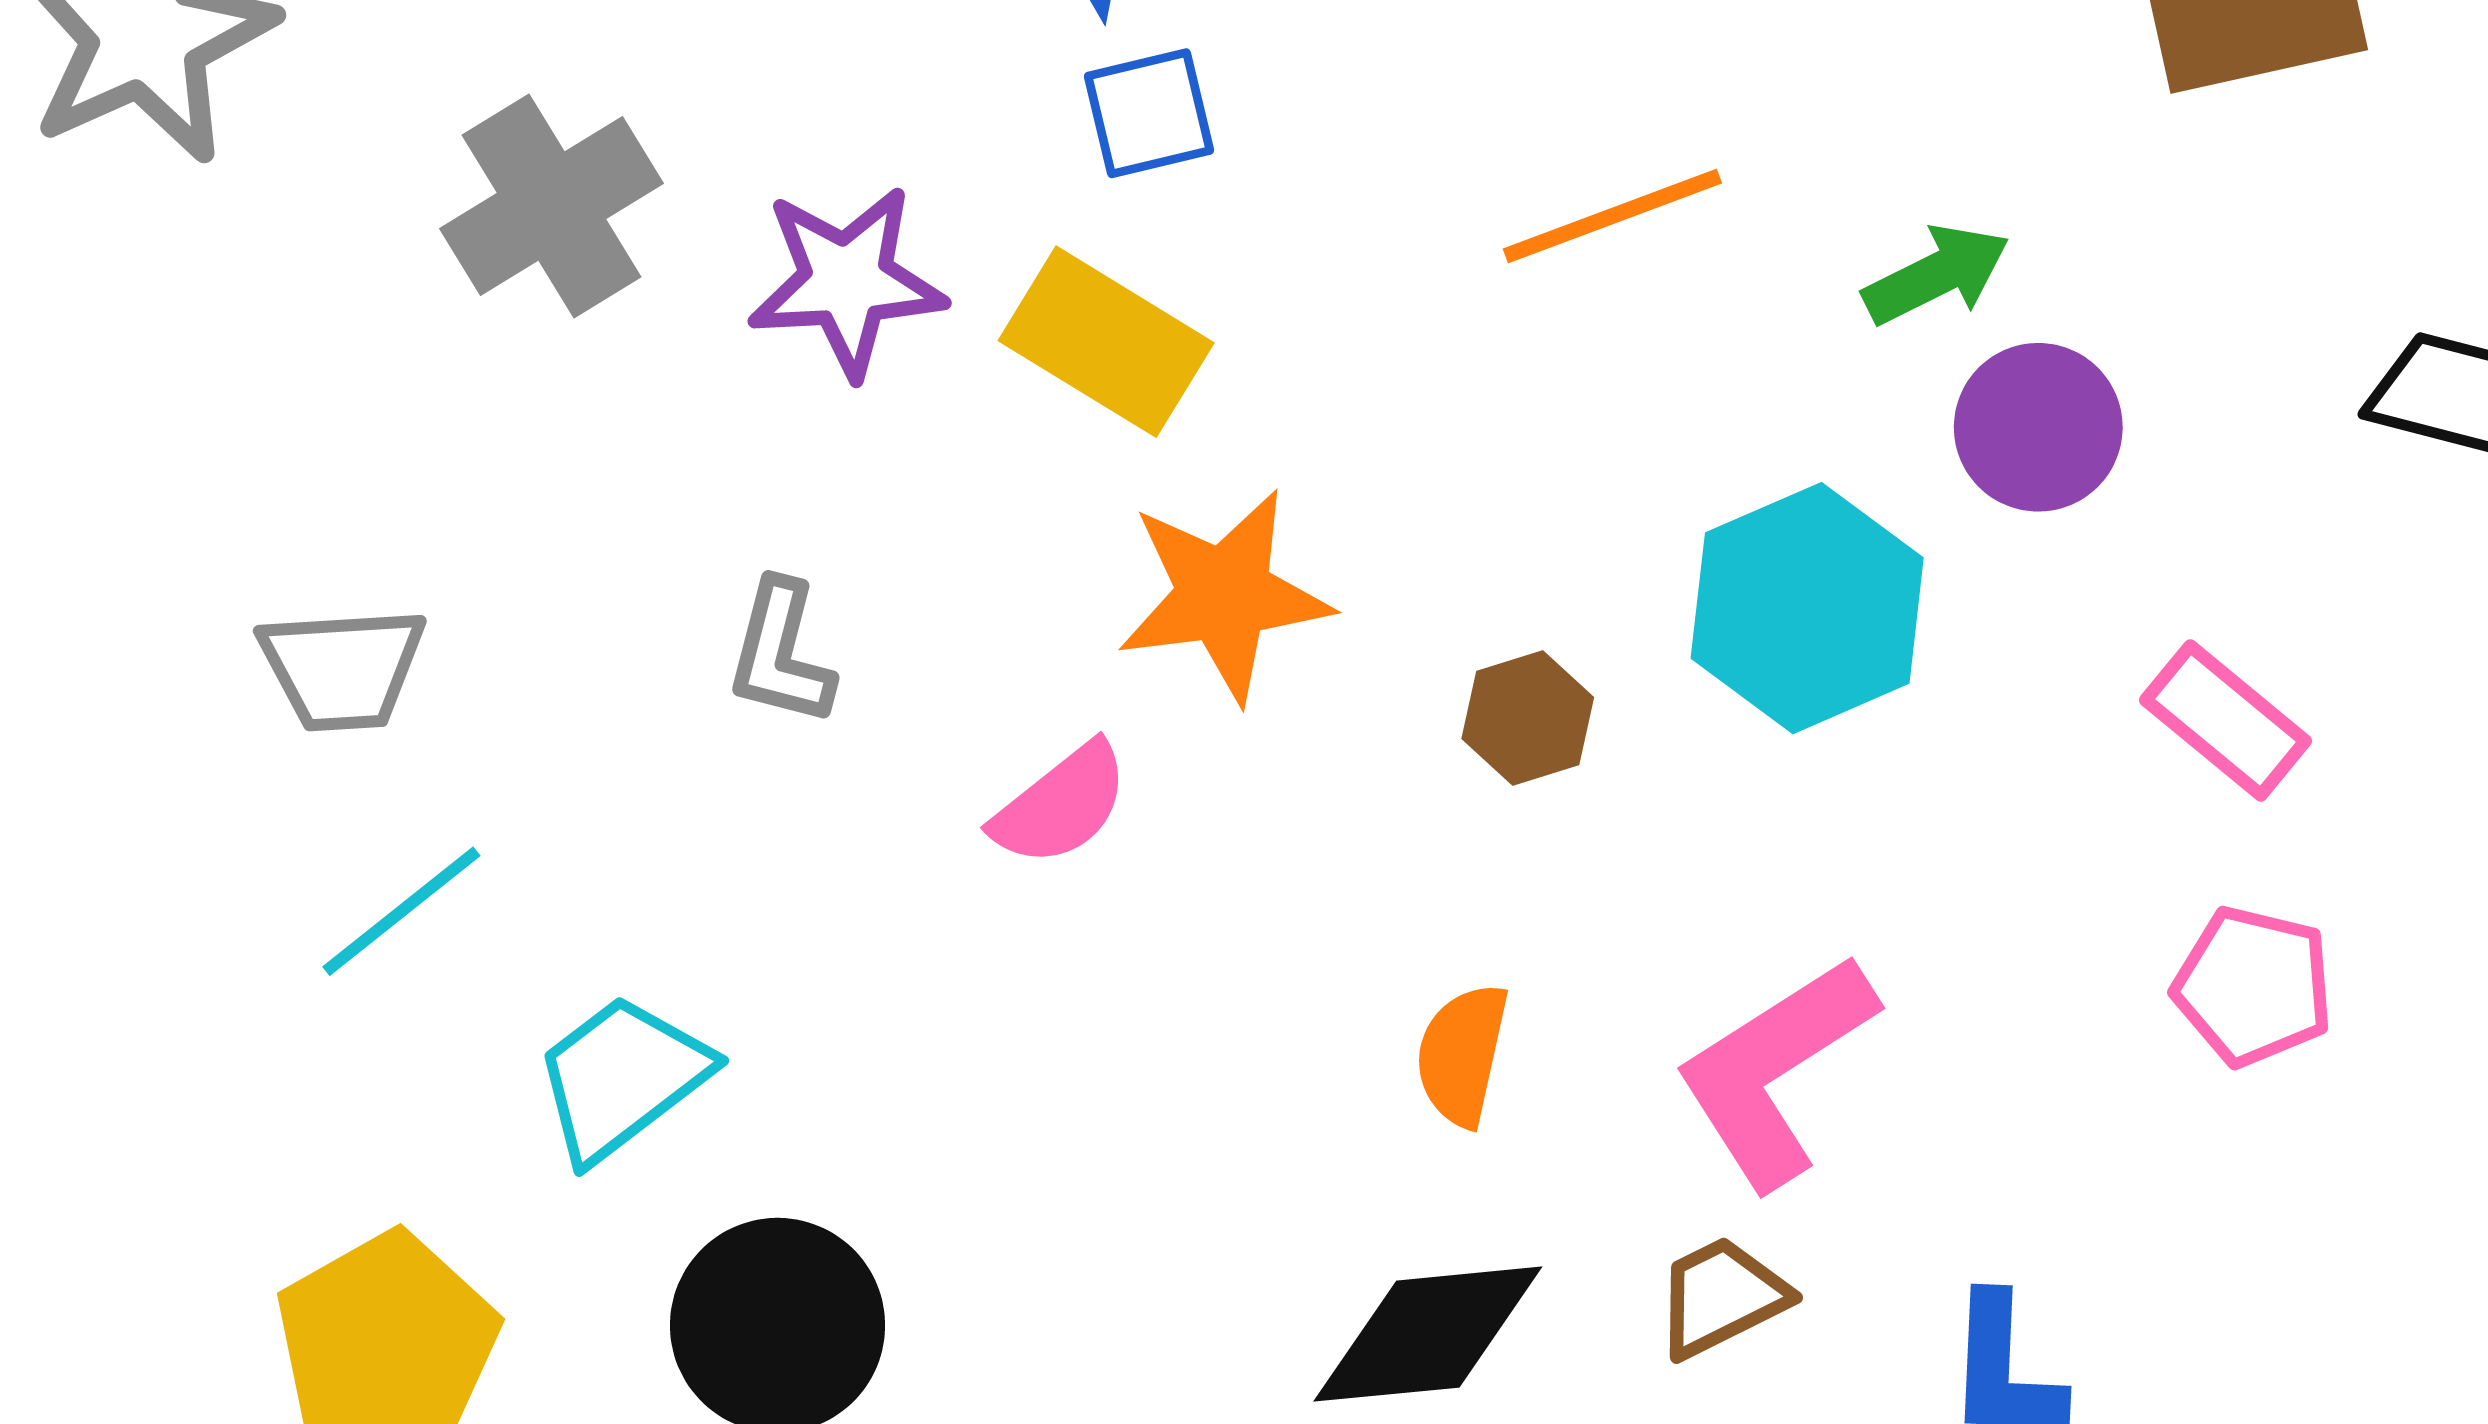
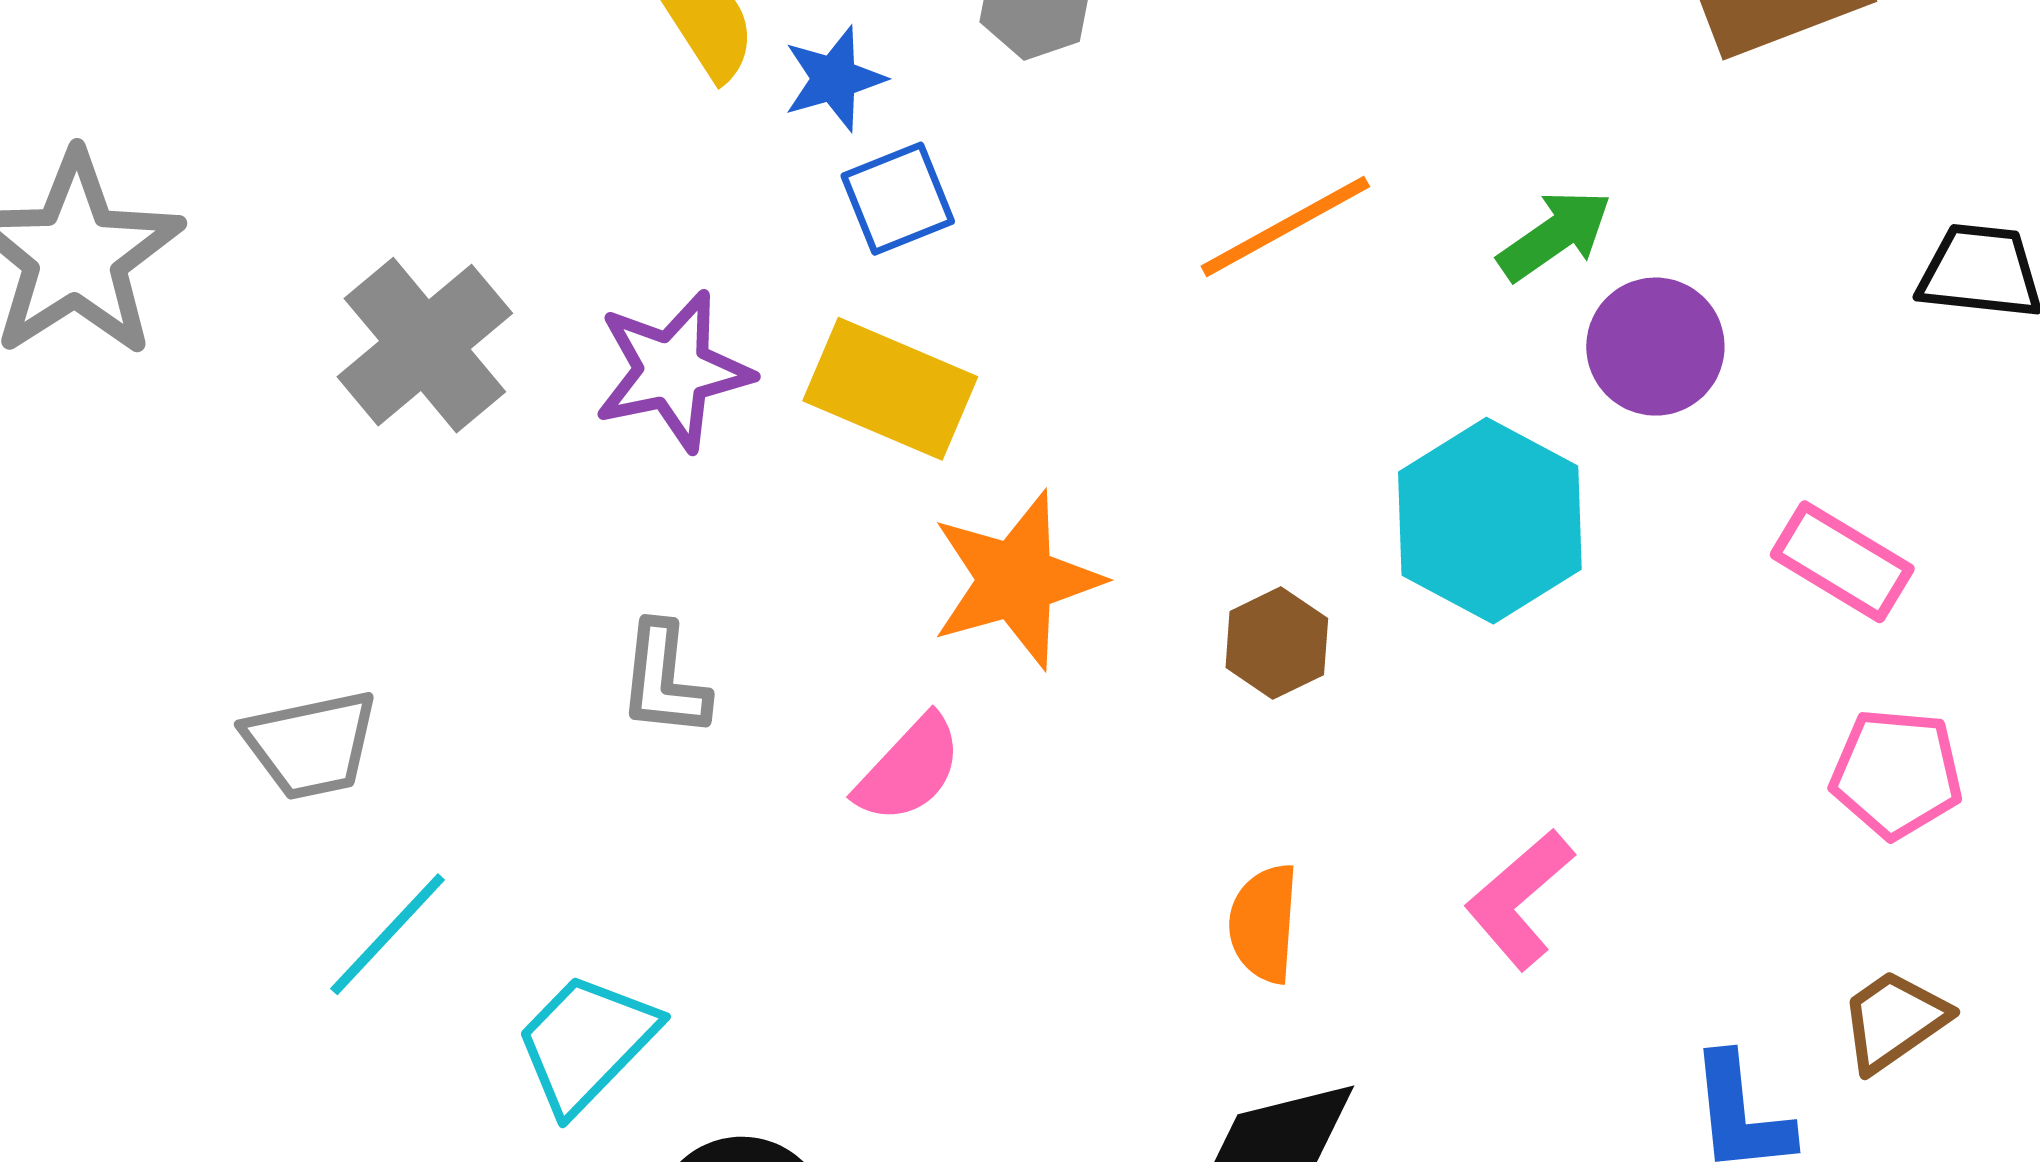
pink L-shape: (1775, 1071) -> (1519, 899), size x0.7
brown trapezoid: (1721, 1297) -> (1894, 1021), moved

